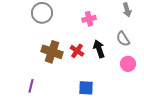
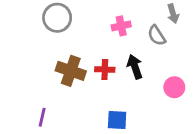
gray semicircle: (123, 39) -> (157, 35), moved
red cross: (77, 51) -> (105, 70), turned -32

